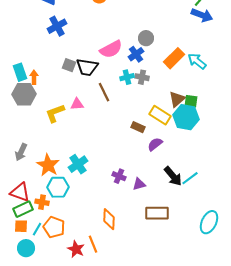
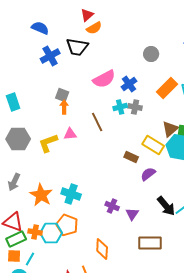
gray circle: (146, 38) -> (151, 54), moved
black trapezoid: (87, 67) -> (77, 47), moved
orange arrow: (34, 77) -> (64, 107), moved
gray hexagon: (24, 94) -> (18, 139), moved
cyan cross: (78, 164) -> (71, 194), turned -36
purple triangle: (139, 184) -> (132, 214), turned -40
cyan hexagon: (58, 187) -> (51, 233), moved
orange pentagon: (54, 227) -> (67, 225), moved

